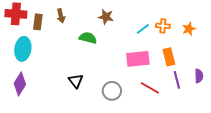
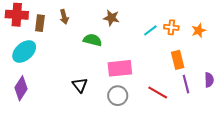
cyan ellipse: (23, 49) -> (24, 51), turned 40
pink rectangle: (138, 59) -> (120, 68), moved

